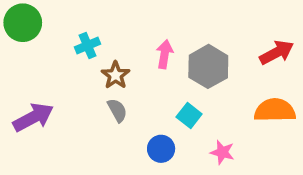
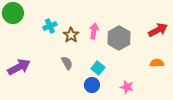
brown star: (116, 75) -> (71, 35), moved
orange semicircle: (275, 110) -> (157, 63), size x0.6
cyan square: (189, 116) -> (98, 68), moved

